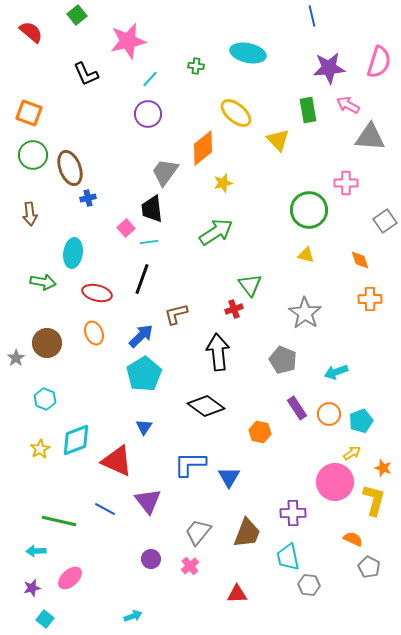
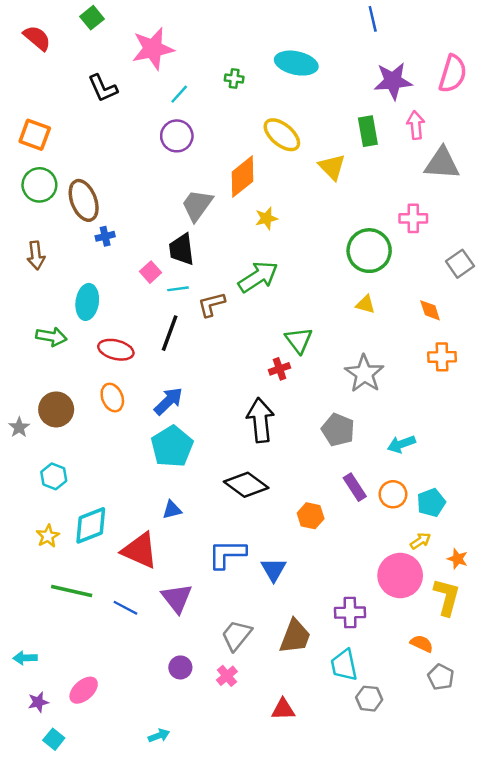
pink arrow: (348, 105) -> (416, 125), turned 55
brown L-shape: (176, 314) -> (211, 304), moved
blue triangle: (144, 427) -> (172, 510), turned 42
green line: (59, 521) -> (72, 591), moved
cyan arrow: (36, 551) -> (25, 658), moved

